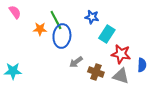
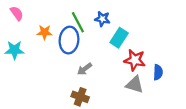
green line: (56, 20) -> (78, 22), moved
cyan star: (13, 71) -> (14, 50), moved
brown cross: (96, 72) -> (80, 97), moved

